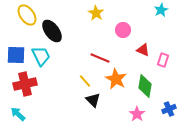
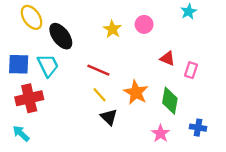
yellow star: (96, 13) -> (112, 29), moved
pink circle: (123, 30) -> (144, 24), moved
red line: (100, 58) -> (98, 70), moved
blue cross: (169, 109) -> (198, 128), turned 32

